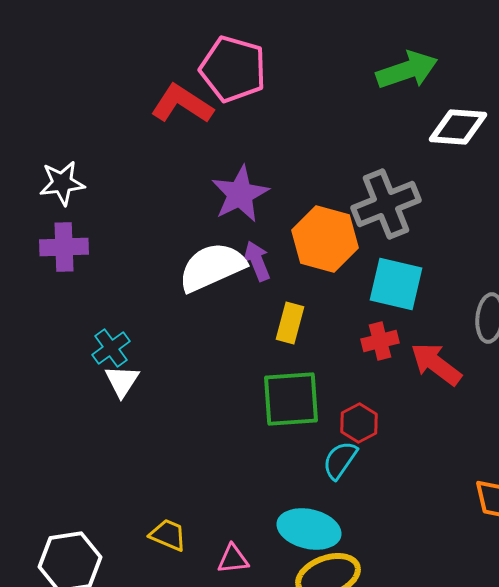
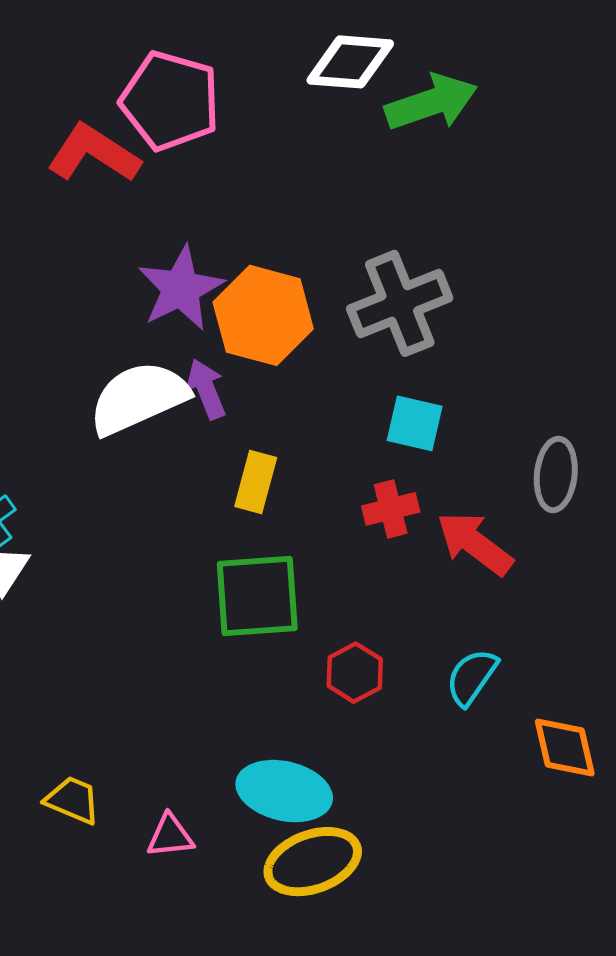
white diamond: (458, 127) -> (350, 62), moved
orange hexagon: (325, 239) -> (263, 315), moved
cyan square: (396, 284) -> (415, 423), size x0.7
red hexagon: (359, 423) -> (355, 673), moved
cyan semicircle: (340, 460) -> (472, 677), moved

